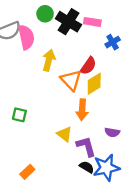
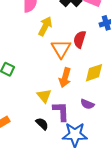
red semicircle: (88, 66) -> (80, 39), turned 150
yellow diamond: (94, 84) -> (94, 73), moved
black semicircle: (87, 167) -> (42, 124), moved

